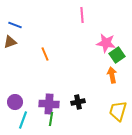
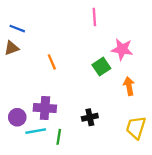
green square: (117, 55) -> (101, 67), moved
purple cross: (49, 104) -> (45, 108), moved
cyan line: (23, 120) -> (36, 131), moved, turned 60

